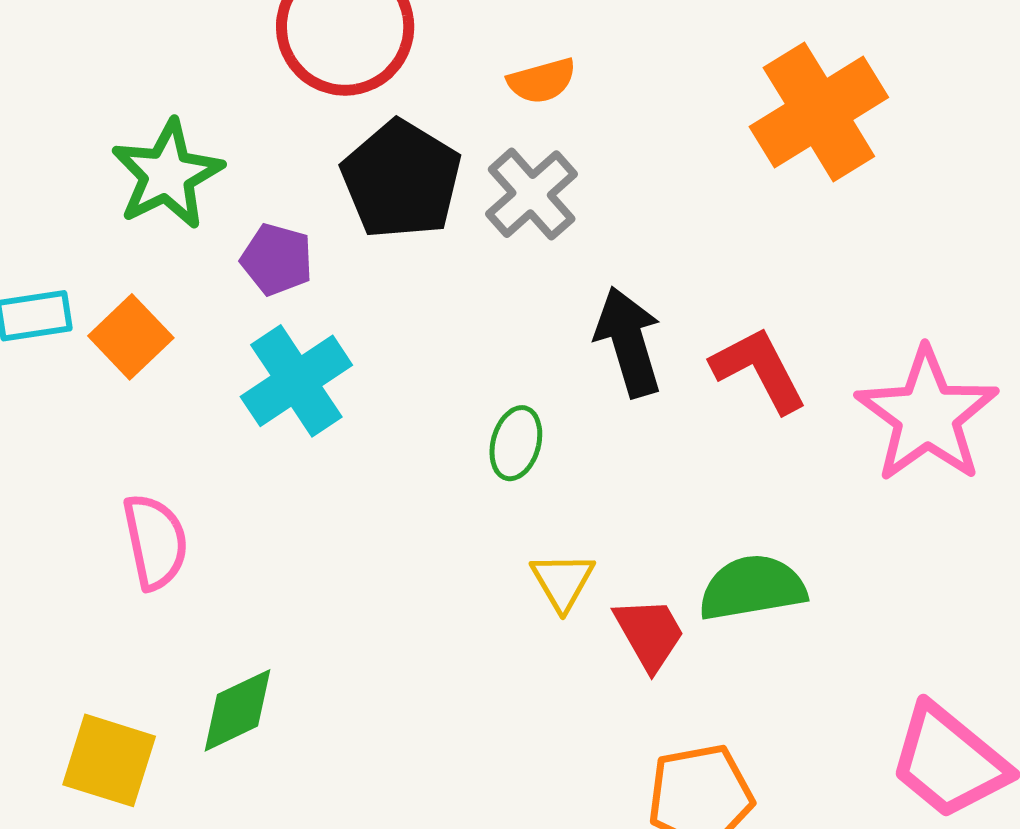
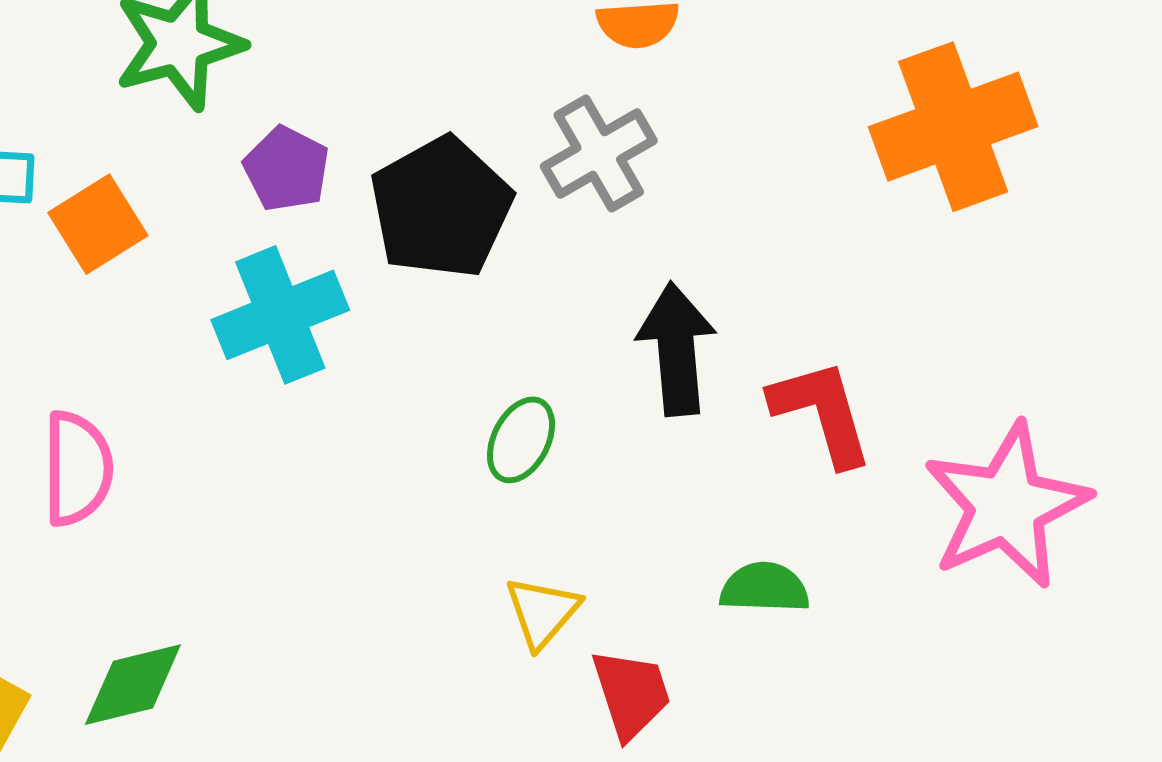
black pentagon: (401, 180) -> (441, 208), moved
green semicircle: (752, 588) -> (765, 588), moved, size x0.7

